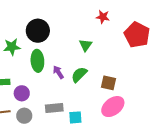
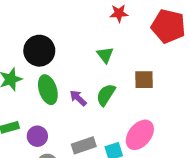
brown square: (108, 83) -> (144, 80), moved
pink ellipse: (113, 107) -> (140, 135), moved

